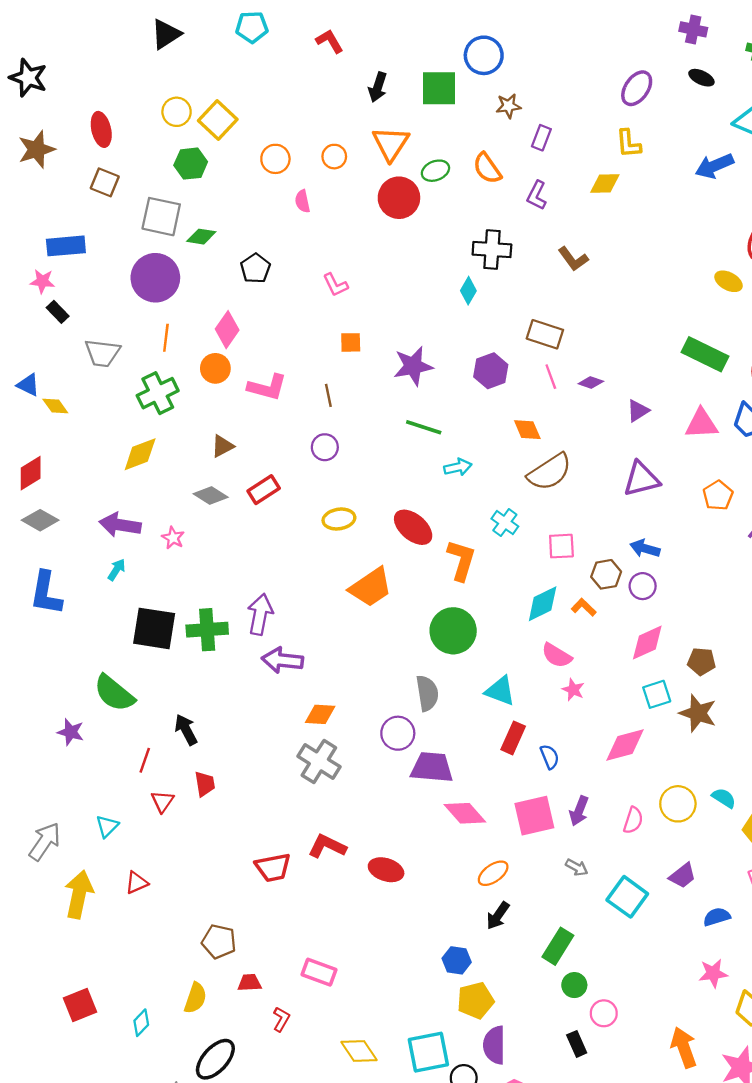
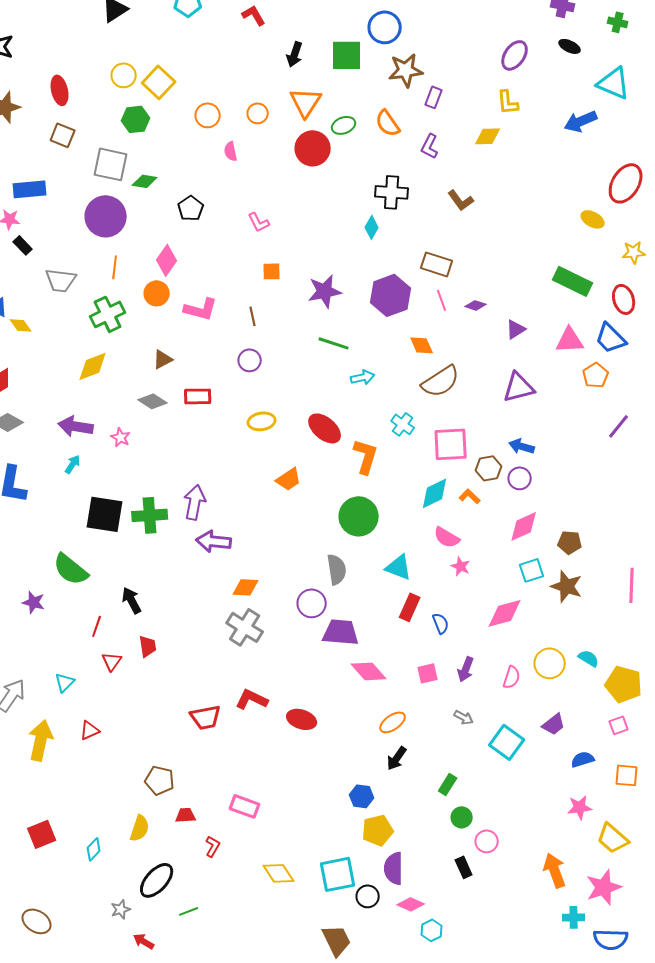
brown star: (508, 106) -> (406, 70), size x1.6
purple hexagon: (491, 371) -> (391, 295), size x1.4
red rectangle: (264, 490) -> (198, 396), turned 32
orange pentagon: (718, 495) -> (596, 375), moved
pink square: (561, 546) -> (451, 444), size x1.5
orange trapezoid: (371, 587) -> (289, 479), size x0.7
pink square: (534, 816) -> (428, 673), size x0.6
green rectangle: (558, 946) -> (448, 784), size x0.7

